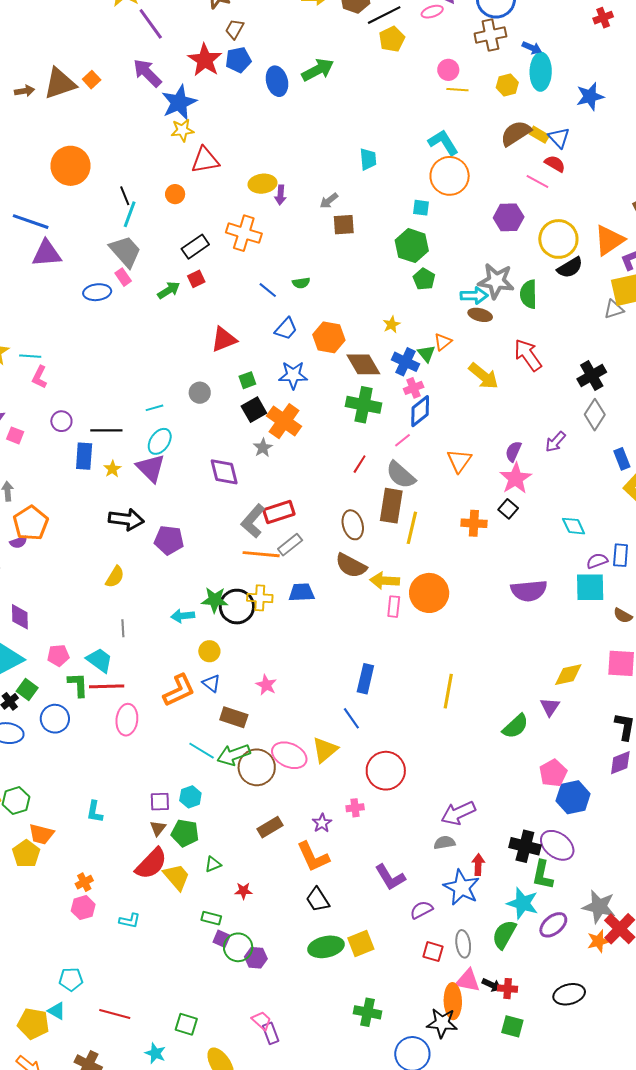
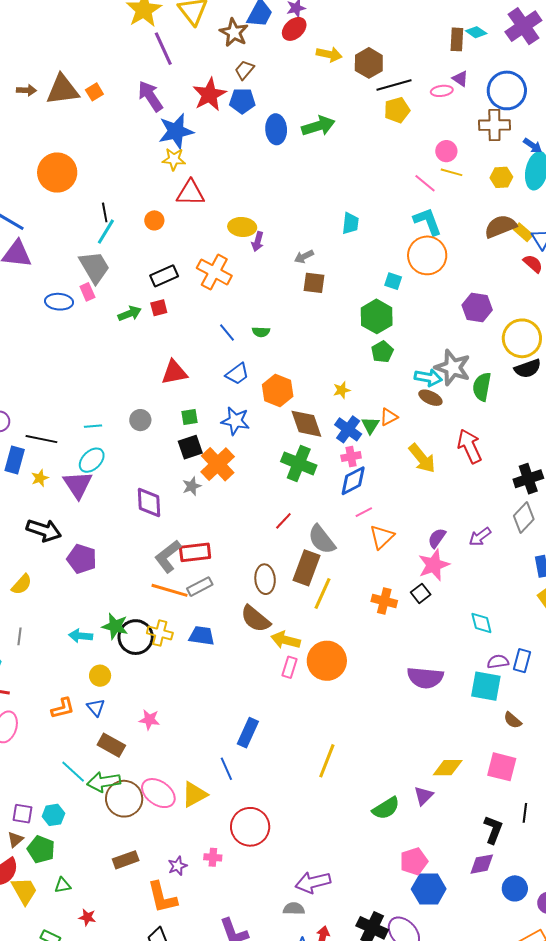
pink line: (537, 182) -> (425, 183), moved
pink line: (402, 440) -> (364, 512), moved
pink star: (266, 685) -> (149, 720), turned -30
orange L-shape: (179, 690) -> (63, 708), size x0.7

